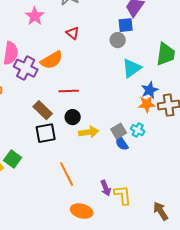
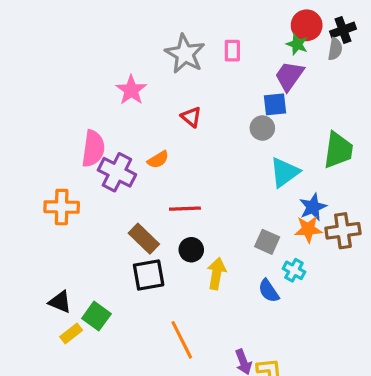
orange semicircle: (52, 60) -> (158, 160), size x0.6
gray square: (119, 131) -> (267, 242), moved, turned -35
yellow arrow: (89, 132) -> (217, 273), turned -72

